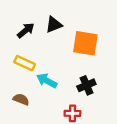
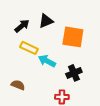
yellow rectangle: (25, 63) -> (29, 48), moved
cyan arrow: (47, 81) -> (47, 61), moved

